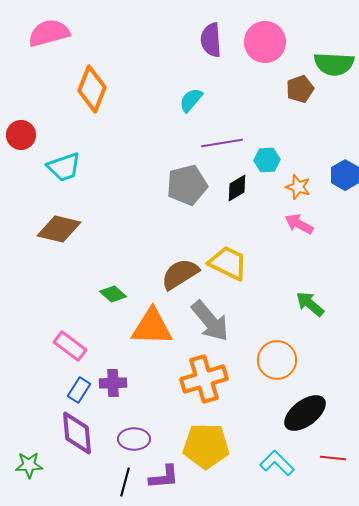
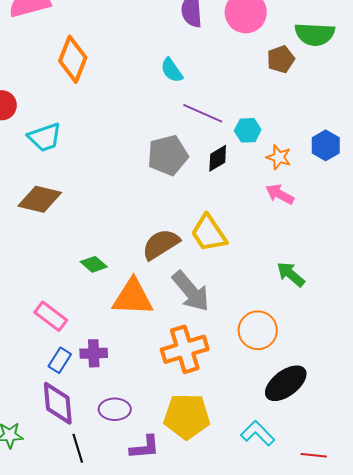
cyan semicircle: (191, 100) -> (172, 70), turned -76
purple line: (222, 143) -> (203, 113), turned 33
yellow trapezoid: (228, 263) -> (209, 233), turned -150
red line: (333, 458) -> (314, 455), moved
black line: (125, 482) -> (78, 448), moved, turned -32

